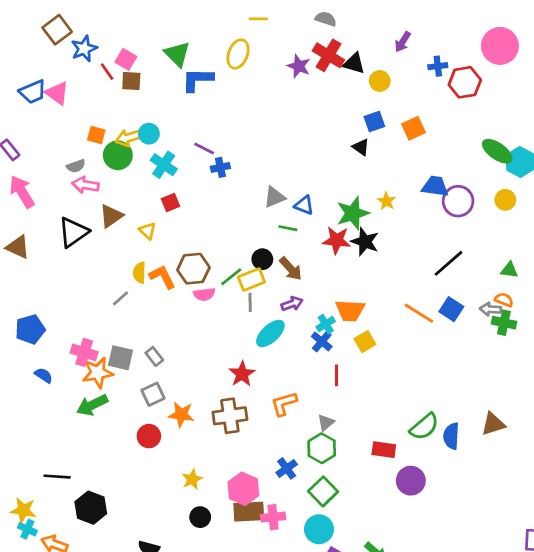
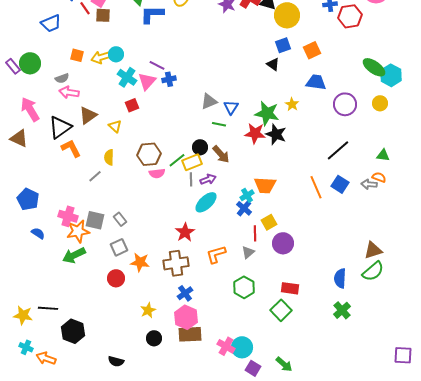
yellow circle: (380, 81) -> (287, 15), size x1.6
blue trapezoid: (33, 92) -> (51, 23), moved
pink triangle: (57, 93) -> (147, 81), moved, turned 36
green circle: (118, 155) -> (30, 63), moved
blue trapezoid: (435, 186) -> (316, 82), moved
pink arrow: (22, 192) -> (30, 109), moved
blue triangle: (304, 205) -> (231, 107), turned 42
green star: (353, 213) -> (267, 113), turned 30
orange L-shape: (162, 277) -> (71, 148), moved
purple arrow: (292, 304) -> (208, 179), moved
orange line: (419, 313) -> (316, 187), turned 35
green cross: (504, 323) -> (342, 310), moved, turned 36
blue pentagon: (30, 329) -> (28, 199), turned -30
yellow square: (365, 342) -> (269, 222), moved
gray triangle: (326, 423) -> (248, 252), moved
brown triangle: (493, 424) -> (373, 250), moved
green semicircle: (424, 427) -> (373, 271), moved
blue cross: (287, 468) -> (185, 293), moved
purple circle: (411, 481) -> (283, 243), moved
green square: (323, 491) -> (281, 310), moved
yellow star: (23, 510) -> (23, 315), moved
pink cross: (273, 517) -> (226, 346), moved, turned 36

